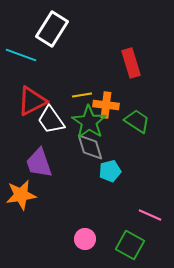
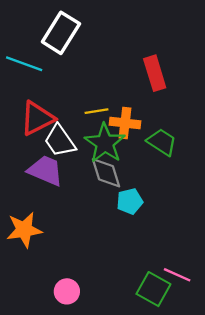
purple trapezoid: (39, 163) -> (46, 170), moved, turned 132
pink line: (150, 215) -> (177, 275), moved
pink circle: (85, 239) -> (67, 291), moved

